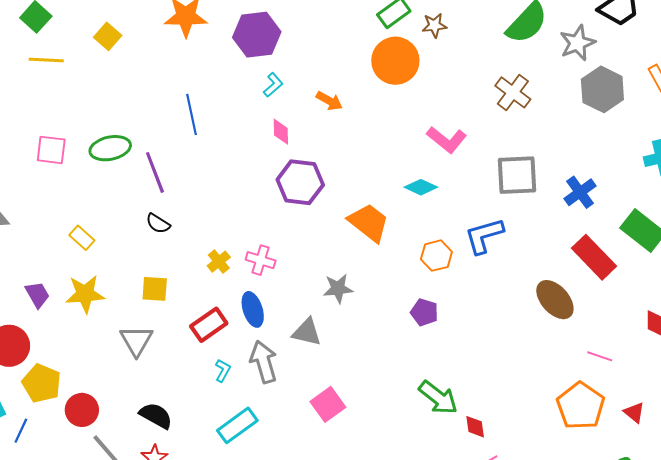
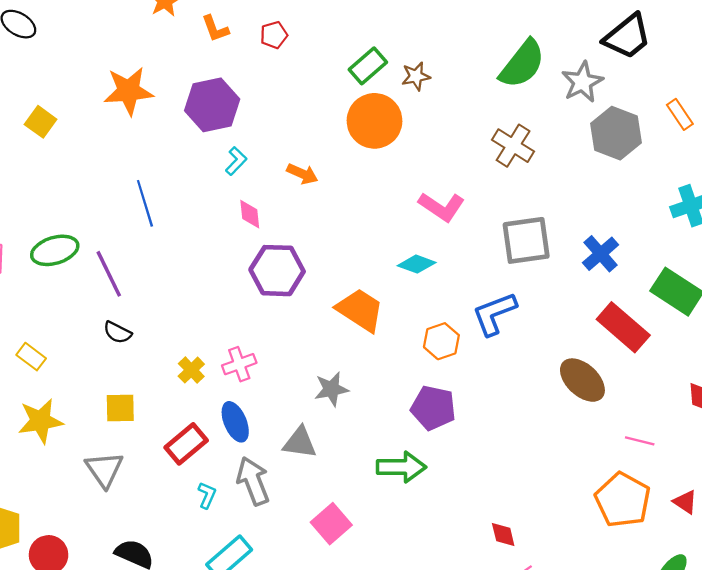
pink cross: (261, 260) -> (239, 364), turned -32
purple pentagon: (424, 312) -> (433, 408), size x1.4
green arrow: (438, 398) -> (401, 467), moved, turned -33

